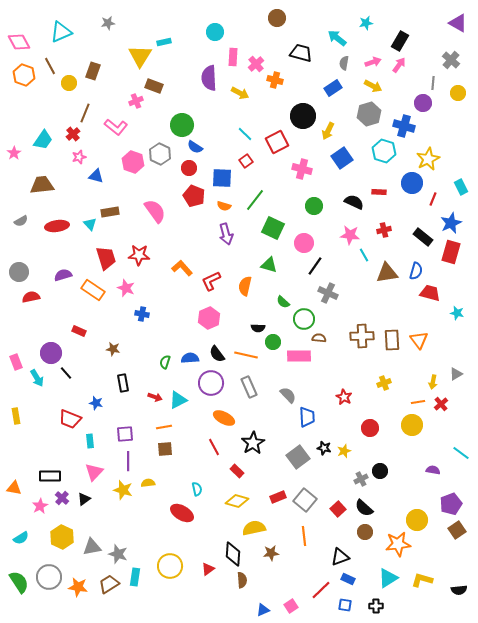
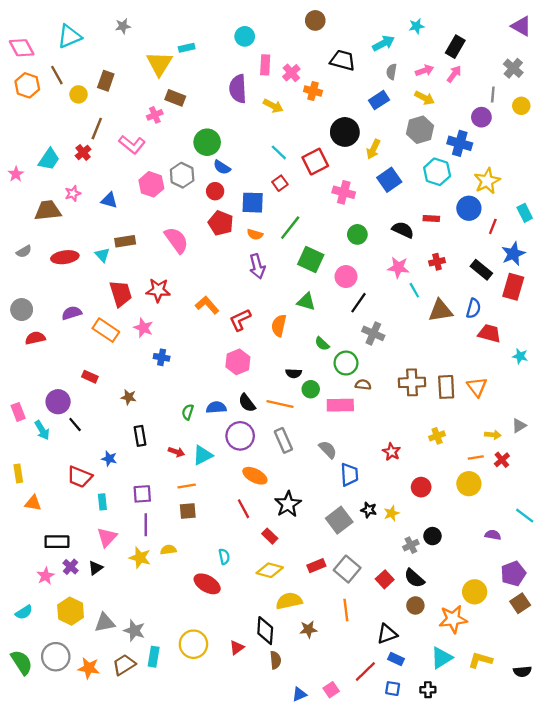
cyan arrow: (337, 38) -> (384, 43), turned 114
pink star: (79, 157) -> (73, 193), moved
yellow arrow: (433, 382) -> (493, 435), turned -96
orange triangle: (14, 488) -> (33, 503), moved

